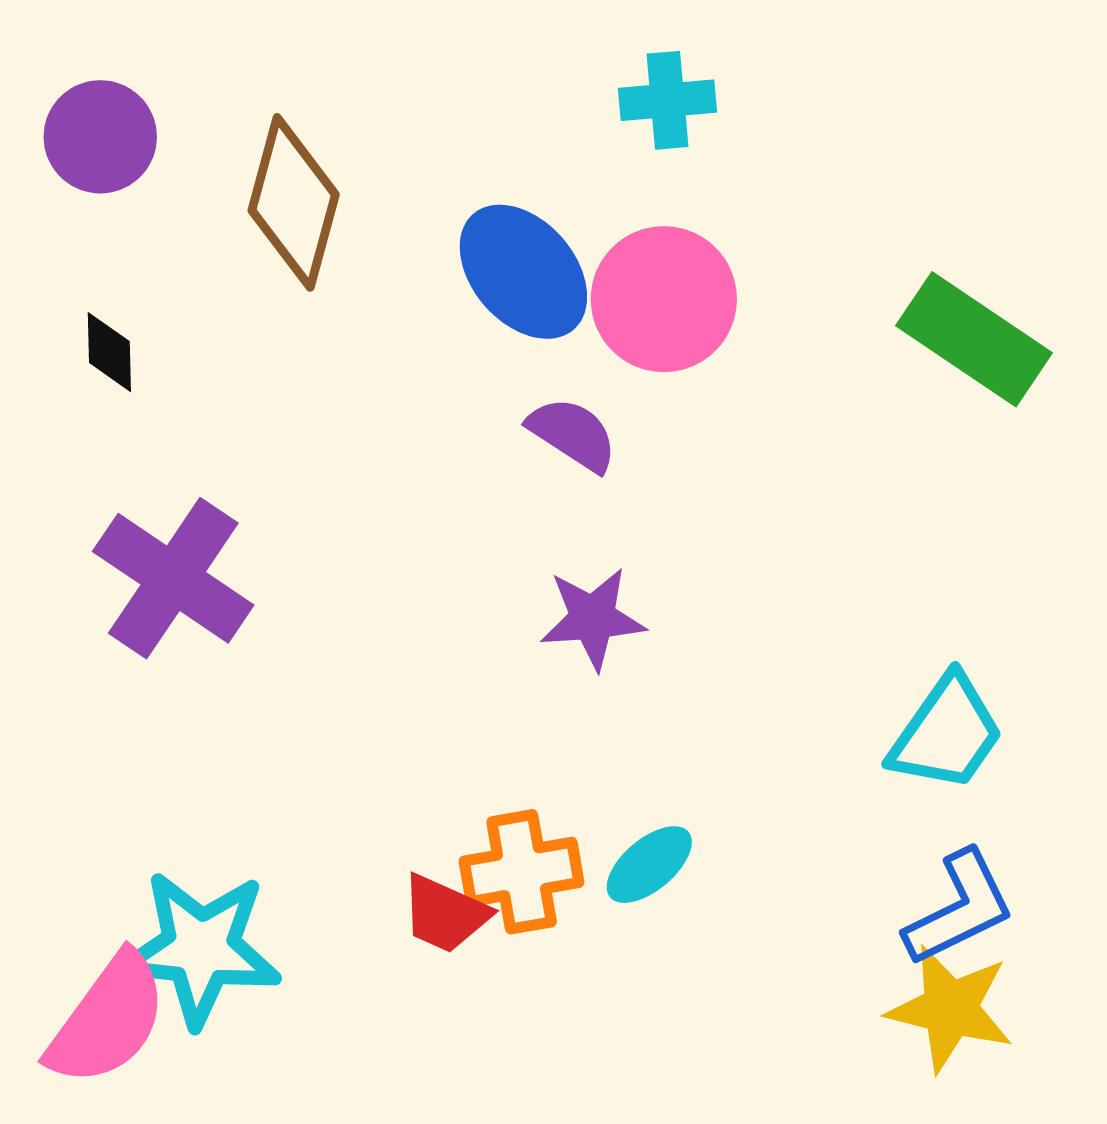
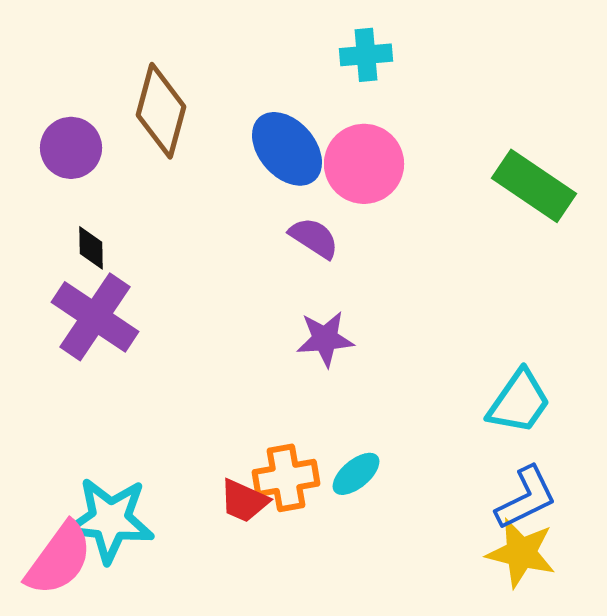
purple circle: (100, 137) -> (71, 148), moved
black diamond: (109, 352) -> (91, 248), moved

